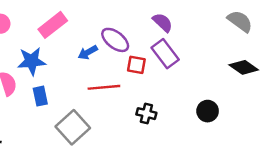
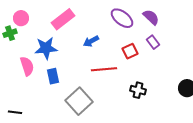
purple ellipse: (115, 40) -> (122, 18), moved
purple rectangle: (165, 54) -> (153, 42), size x0.6
red square: (136, 65) -> (130, 51), turned -35

